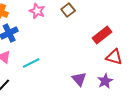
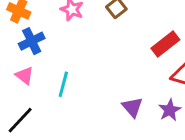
cyan line: (31, 63) -> (63, 84), turned -48

